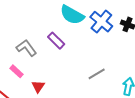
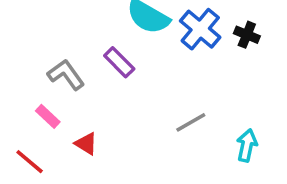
red triangle: (38, 86) -> (86, 144), turned -32

